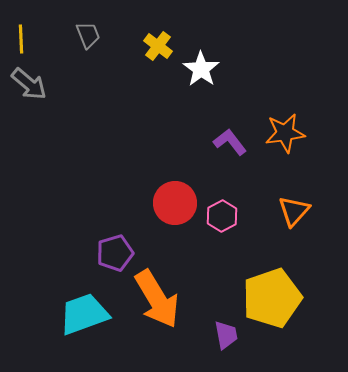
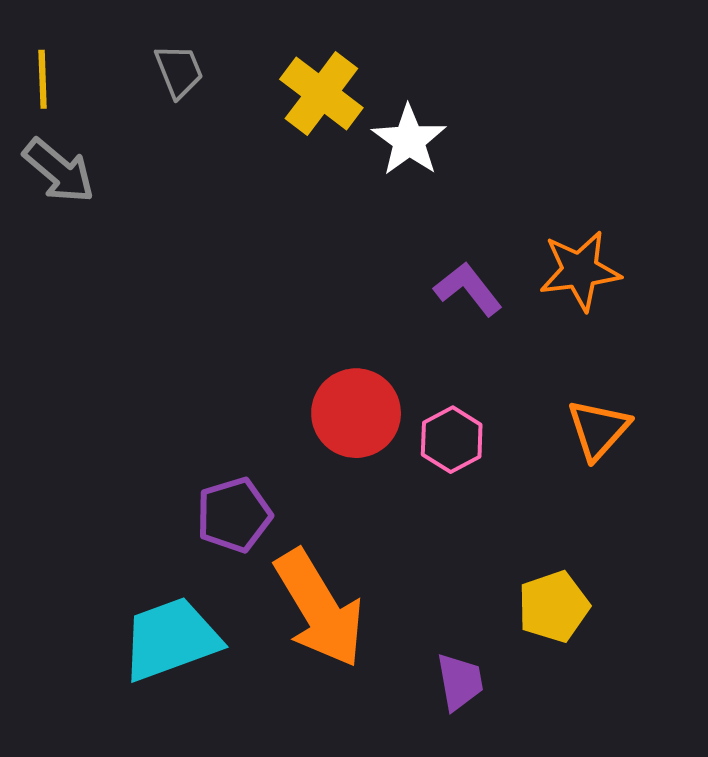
yellow cross: (158, 46) -> (321, 93), size x1.4
yellow pentagon: (272, 298) -> (554, 607), size x0.6

